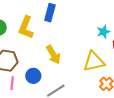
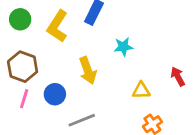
cyan star: (103, 32) -> (123, 47), moved
yellow triangle: (94, 62) -> (141, 90), size x0.6

